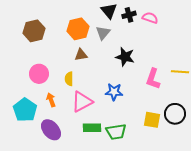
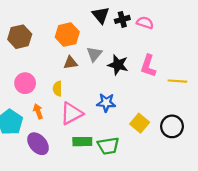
gray triangle: (103, 33) -> (94, 54), moved
pink L-shape: (153, 79) -> (148, 66), moved
yellow square: (152, 120) -> (140, 123), moved, turned 30

